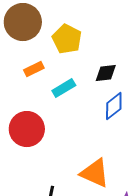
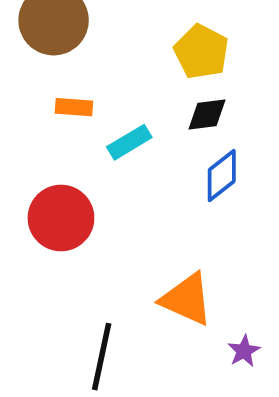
yellow pentagon: (67, 39) -> (201, 52), moved
orange rectangle: (34, 69) -> (74, 107), turned 30

